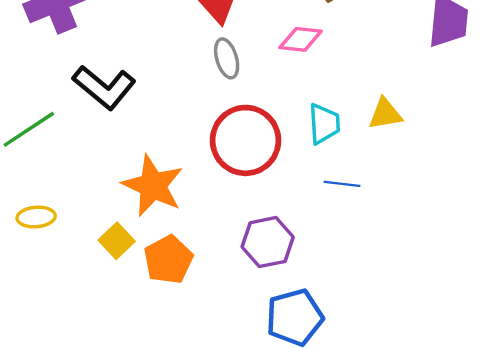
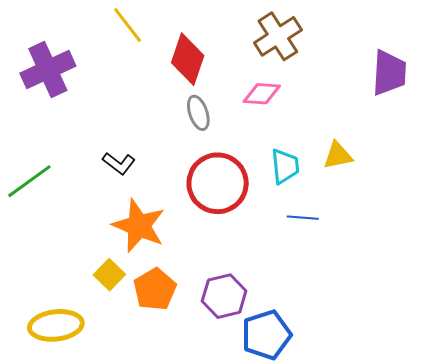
black L-shape: (104, 87) -> (119, 163), moved, size x0.6
yellow ellipse: (36, 217) -> (56, 325), moved, size x1.6
purple hexagon: (268, 242) -> (224, 296), moved

